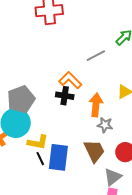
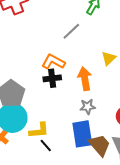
gray star: (105, 125) -> (88, 107), moved
brown trapezoid: (94, 151) -> (99, 145), moved
blue rectangle: (58, 157) -> (82, 134), moved

